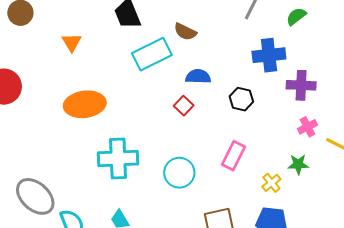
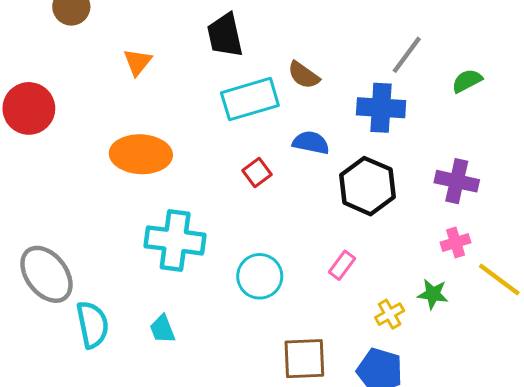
blue cross: (269, 55) -> (381, 108), moved
black hexagon: (241, 99) -> (367, 186), size x1.6
red square: (184, 106) -> (257, 172), moved
pink rectangle: (234, 156) -> (342, 265), size x0.7

